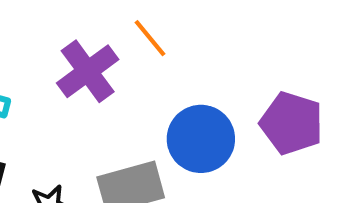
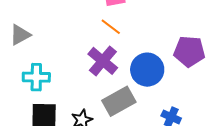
purple cross: (88, 71) -> (103, 61), moved

